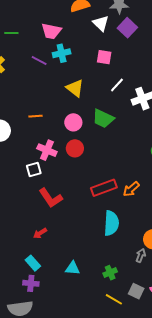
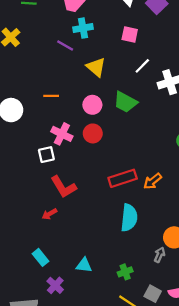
purple line: (39, 60) -> (65, 46), moved
red arrow: (40, 233) -> (49, 214), moved
purple cross: (31, 283) -> (55, 285), moved, turned 35

